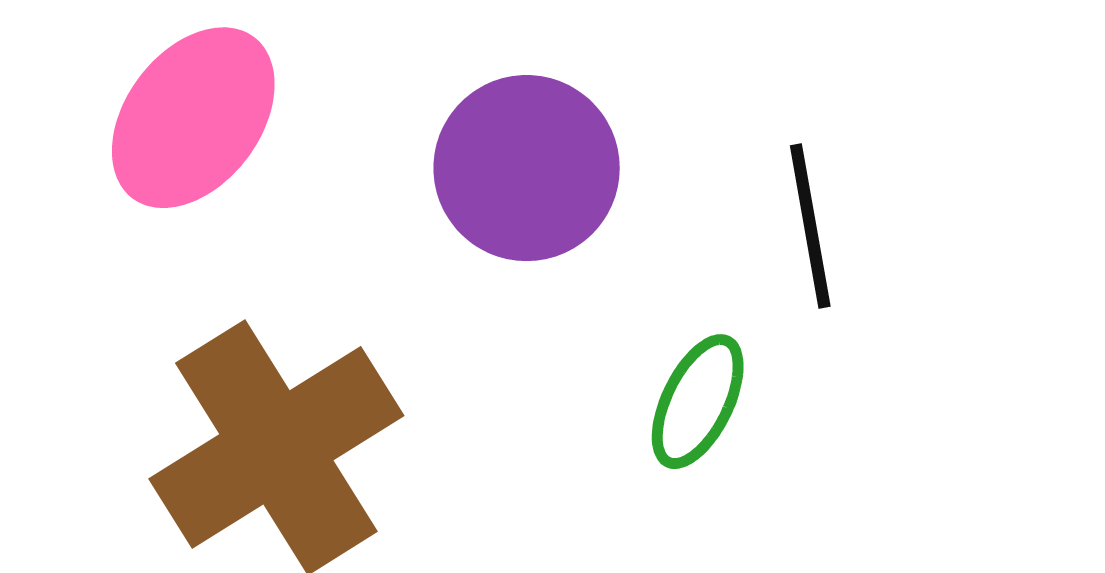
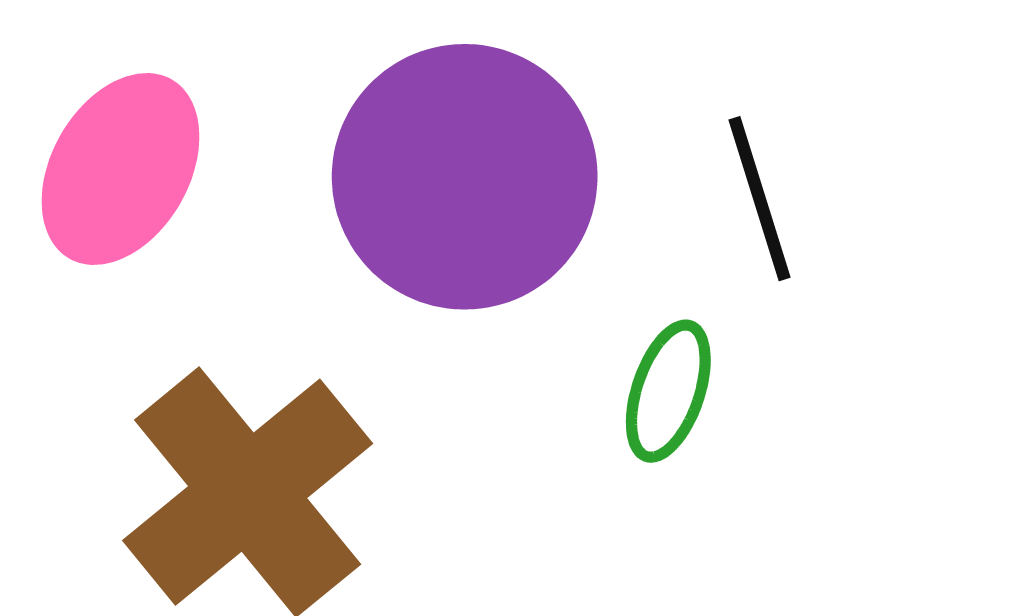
purple circle: (527, 168) -> (465, 177), size x1.4

